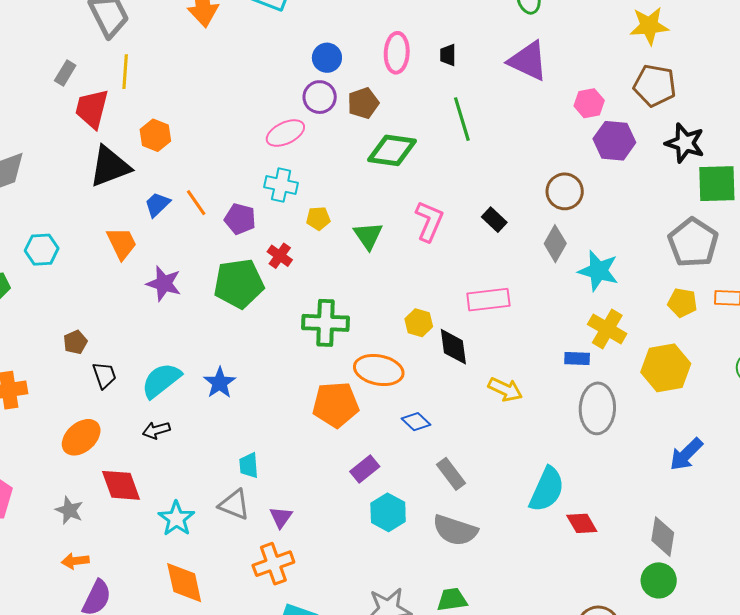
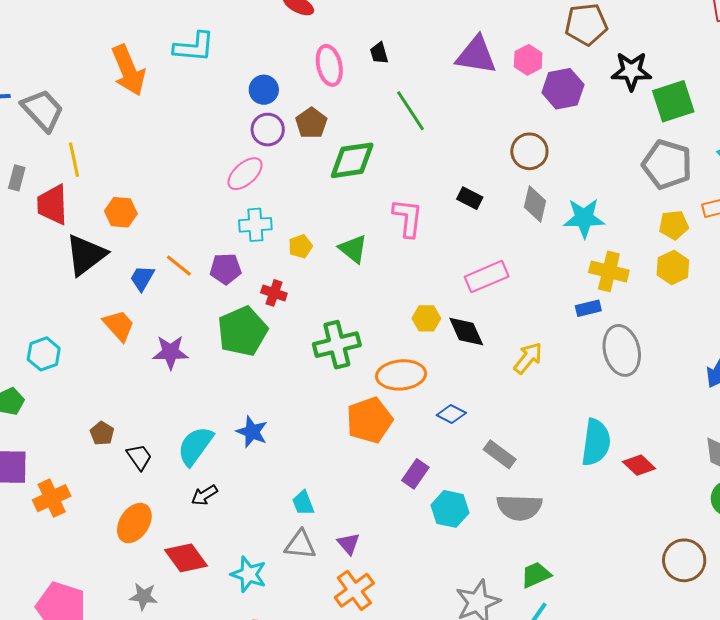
purple triangle: (528, 61) -> (476, 55), moved
yellow hexagon: (666, 368) -> (673, 267), moved, size x0.7
yellow arrow: (505, 389) -> (528, 358), turned -60

